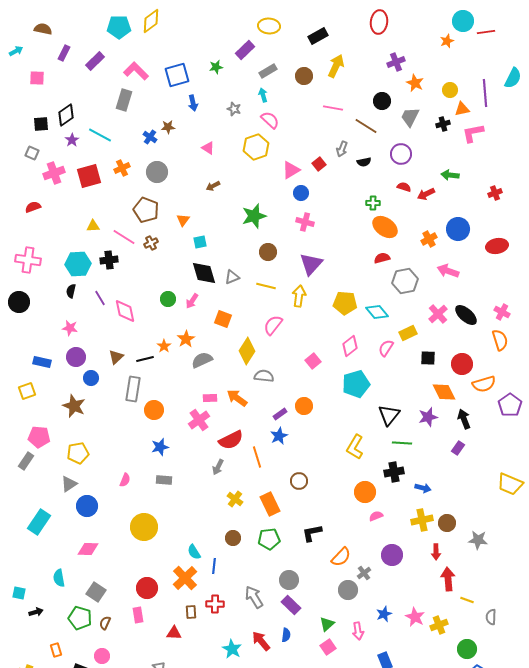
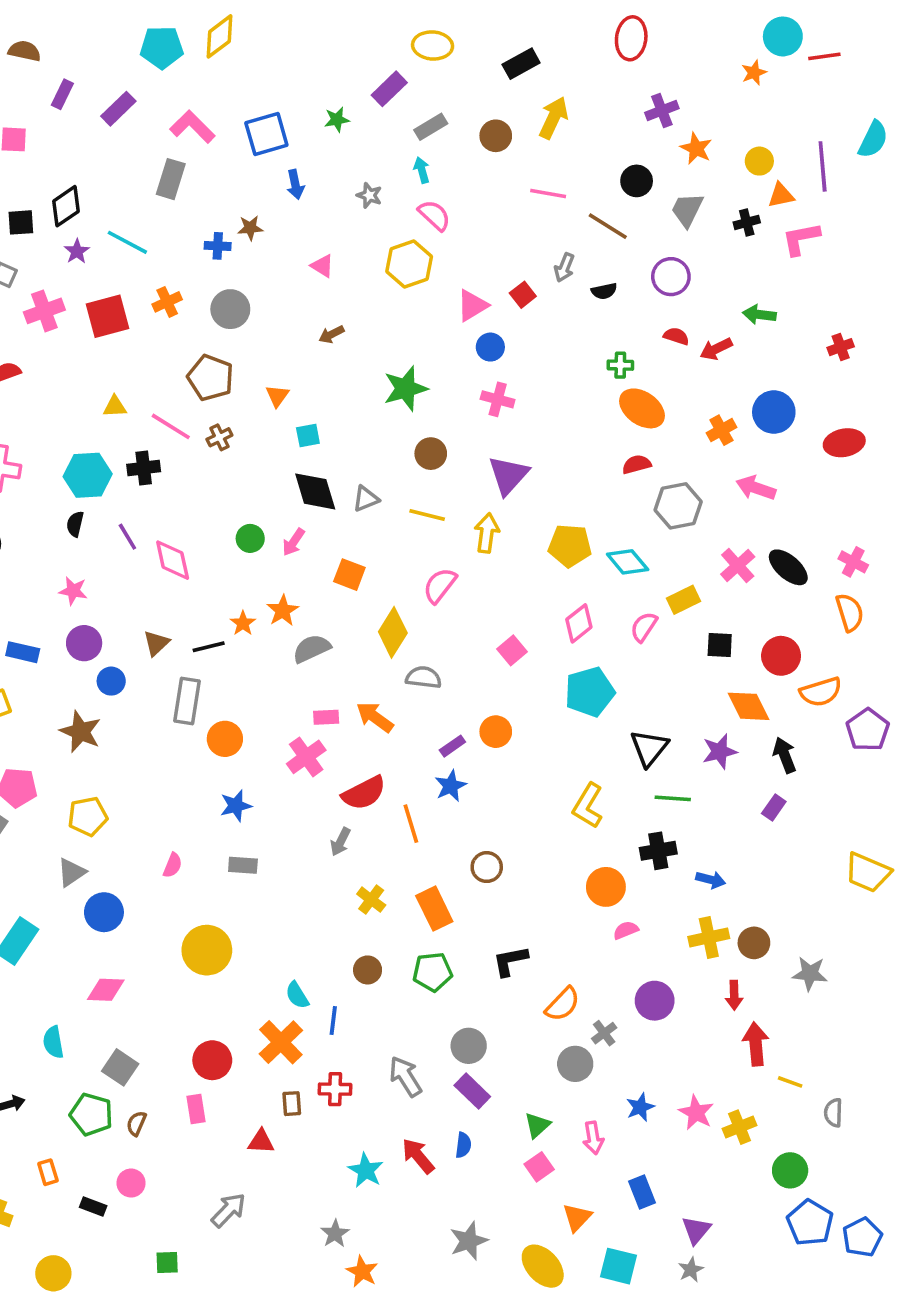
blue cross: (150, 137) -> (218, 246), turned -32

